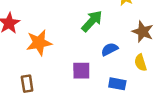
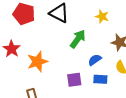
blue rectangle: (117, 84) -> (100, 79), moved

